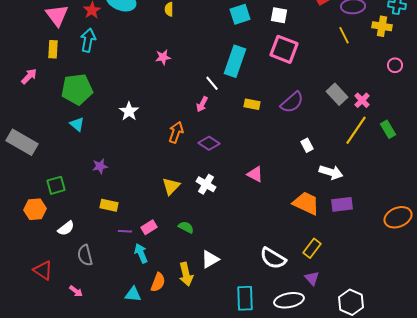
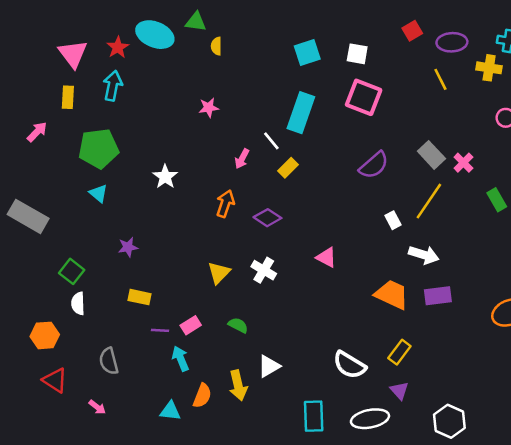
pink arrow: (202, 104) -> (242, 159), moved
yellow rectangle: (252, 104) -> (288, 168), moved, turned -56
yellow line: (356, 130) -> (429, 201), moved
green square: (56, 185) -> (72, 271), turned -36
orange hexagon: (35, 209) -> (45, 335), moved
white semicircle: (66, 228) -> (78, 303), moved, turned 126

